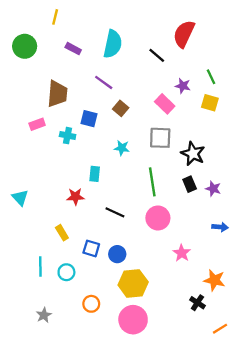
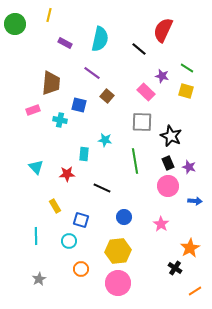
green circle: (25, 46) -> (15, 24), moved
green line: (211, 77) -> (187, 68), turned -32
cyan star: (122, 148) -> (105, 140), moved
cyan triangle: (20, 198) -> (36, 167), moved
pink circle: (158, 218) -> (168, 186), moved
blue circle: (117, 254) -> (124, 217), moved
cyan circle: (66, 272) -> (69, 241), moved
orange star: (214, 280) -> (190, 248), turned 30

